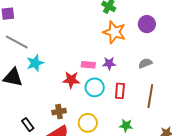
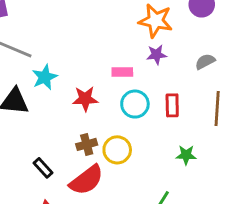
purple star: (109, 63) -> (157, 55), moved
red star: (71, 80) -> (85, 99), moved
yellow circle: (88, 123) -> (117, 150), moved

